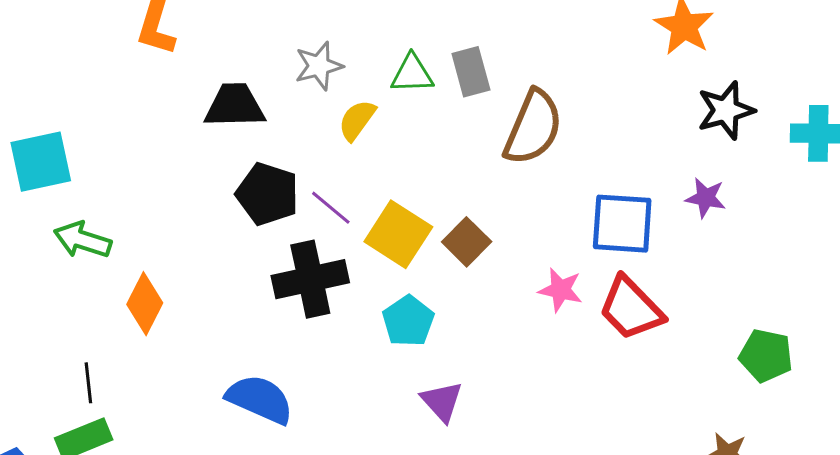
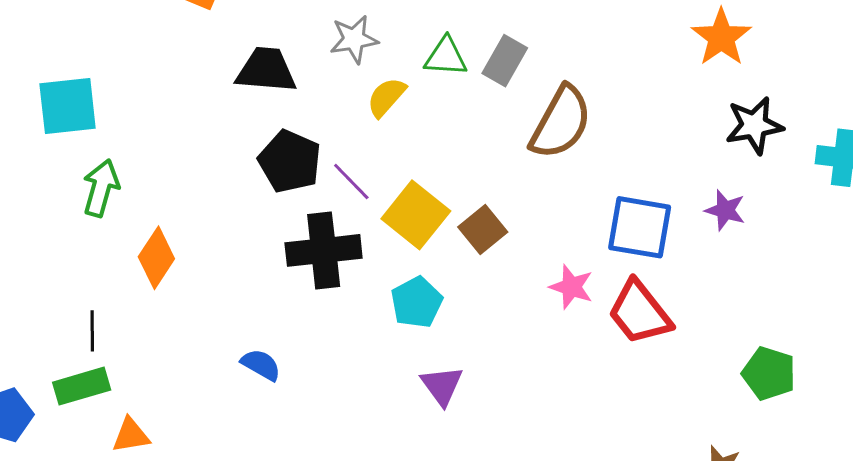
gray rectangle: (471, 72) -> (505, 61), turned 39
green arrow: (82, 240) -> (101, 188), turned 82
blue semicircle: (260, 399) -> (261, 365), size x0.6

